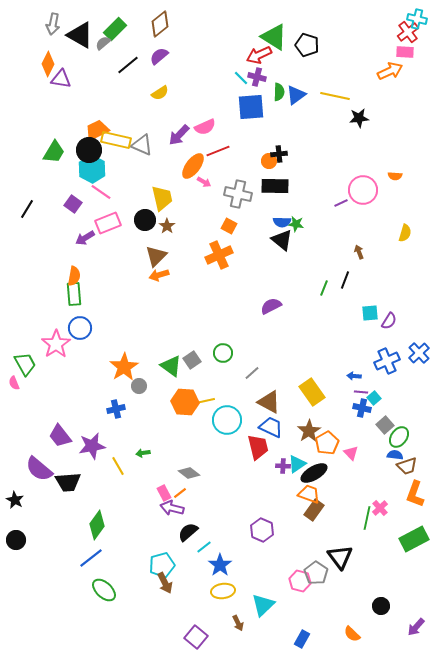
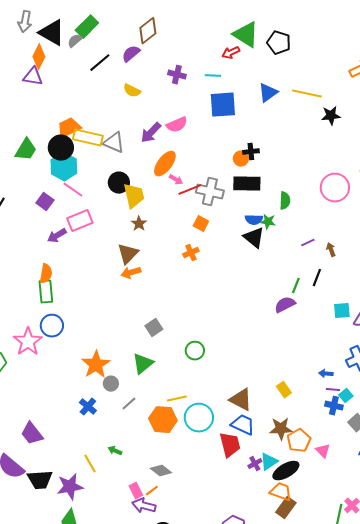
brown diamond: (160, 24) -> (148, 31), moved
red arrow: (259, 55) -> (231, 53), size x0.7
orange diamond: (48, 64) -> (39, 57), moved
purple cross: (257, 77) -> (177, 75), moved
cyan line: (241, 78) -> (213, 76), turned -42
green semicircle: (279, 92) -> (285, 201), moved
yellow semicircle: (160, 93) -> (132, 91), turned 60
red line: (218, 151) -> (190, 190), moved
purple line: (341, 203) -> (308, 243), moved
black circle: (145, 220) -> (119, 183), moved
orange cross: (219, 255) -> (191, 253), size x0.6
purple semicircle: (271, 306) -> (285, 305), moved
gray square: (192, 360) -> (154, 328), moved
green triangle: (171, 366) -> (143, 364), turned 45
gray line: (252, 373) -> (129, 404), moved
yellow rectangle: (312, 392) -> (284, 390), size x0.6
orange hexagon: (185, 402) -> (163, 420), moved
blue cross: (116, 409) -> (88, 407), turned -36
brown star: (309, 431) -> (281, 429), turned 30
purple star: (92, 446) -> (70, 487), moved
green arrow: (143, 453) -> (115, 451), turned 32
purple cross: (283, 466) -> (255, 464), turned -32

